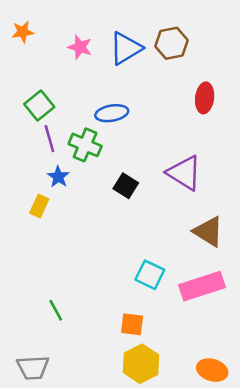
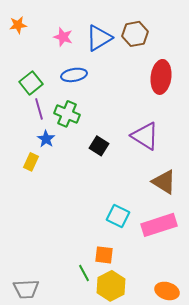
red ellipse: (205, 98) -> (161, 77), size x1.4
blue ellipse: (112, 113) -> (74, 75), moved
green line: (56, 310) -> (84, 273), moved

